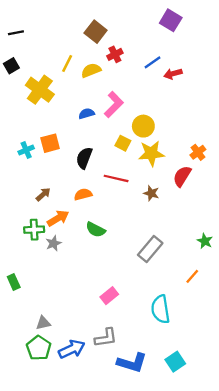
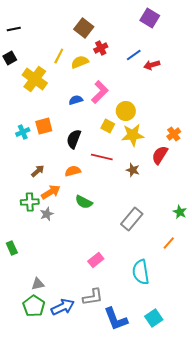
blue L-shape: (132, 363) -> (116, 319), turned 52

